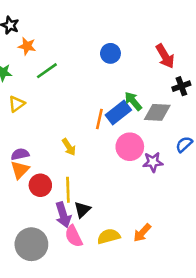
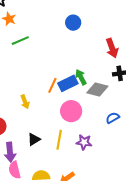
blue circle: (110, 53) -> (73, 23), moved
purple star: (153, 162) -> (84, 142), moved
yellow line: (68, 190) -> (59, 140), moved
black triangle: (82, 210) -> (34, 139), moved

